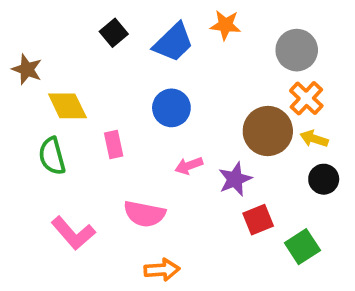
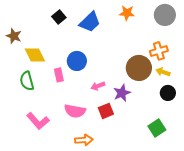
orange star: (225, 25) -> (127, 13), moved
gray circle: (297, 50) -> (165, 15), moved
orange cross: (306, 98) -> (159, 51), turned 30
blue circle: (171, 108) -> (77, 61), moved
red square: (258, 220) -> (106, 111), moved

